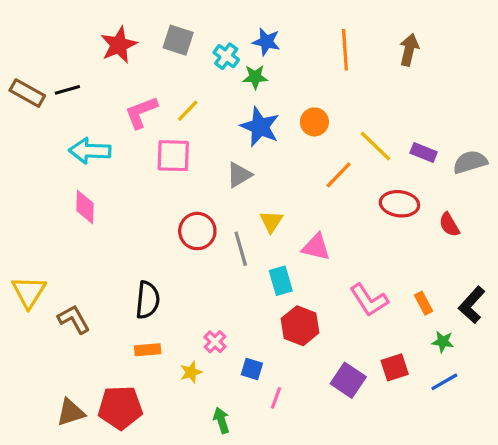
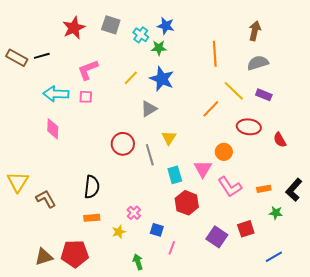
orange line: (345, 50) -> (215, 54), moved
yellow line: (188, 111) -> (131, 78), moved
orange circle: (314, 122) -> (224, 152), moved
pink square: (173, 156) -> (86, 97), moved, size x0.6
gray semicircle: (470, 162) -> (258, 63), moved
pink triangle: (316, 247) -> (203, 169), moved, turned 48
orange rectangle: (424, 303) -> (264, 189), turned -72
blue line: (444, 382) -> (274, 257), moved

